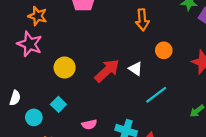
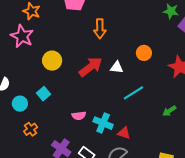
orange arrow: (142, 20) -> (100, 29), moved
white triangle: (136, 69) -> (117, 67), turned -32
pink semicircle: (89, 124) -> (79, 116), moved

